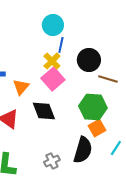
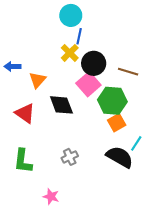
black circle: (89, 60) -> (94, 63), moved
pink square: (53, 79) -> (88, 84), moved
black semicircle: (83, 150) -> (120, 157), moved, turned -76

